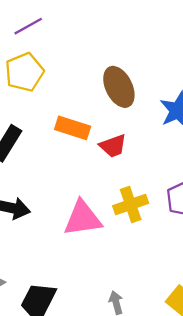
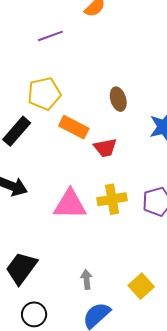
yellow pentagon: (24, 72) -> (44, 94), moved
brown ellipse: (119, 87) -> (118, 99), size x0.7

